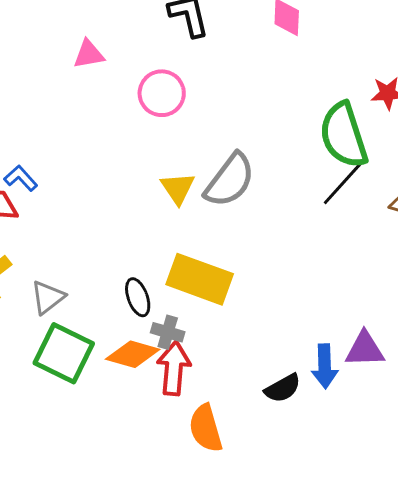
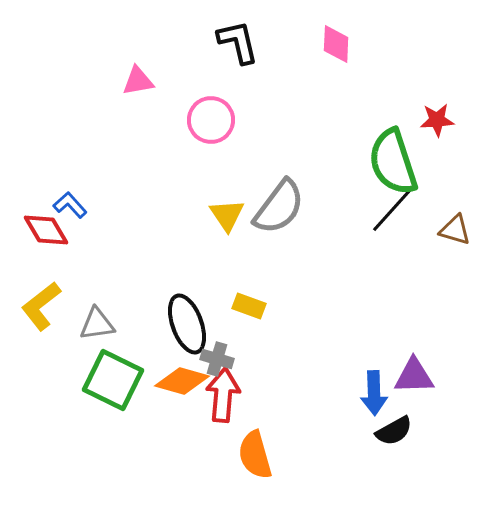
yellow rectangle: (200, 279) -> (249, 306), size x0.5
gray triangle: (48, 297) -> (97, 324), turned 30
black ellipse: (138, 297) -> (187, 324), size x1.5
black semicircle: (283, 388) -> (394, 431), moved

